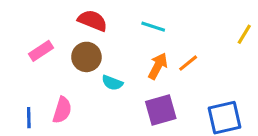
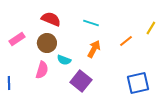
orange line: (188, 63) -> (126, 41), moved
pink semicircle: (62, 110) -> (42, 70), moved
purple square: (161, 110) -> (81, 81), moved, turned -35

